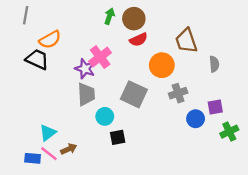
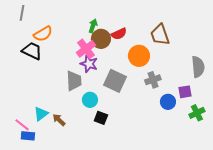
green arrow: (109, 16) -> (93, 26), moved
brown circle: (134, 19) -> (101, 39), moved
gray semicircle: (214, 64) -> (198, 67), moved, size x1.5
purple star: (85, 69) -> (89, 64), moved
black square: (118, 137) -> (101, 118), turned 32
brown arrow: (69, 149) -> (59, 120), moved, turned -112
pink line: (49, 154) -> (22, 125), moved

